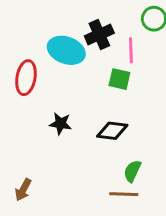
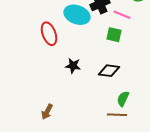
pink line: (131, 50) -> (122, 15), turned -66
red ellipse: (26, 78) -> (49, 34), turned -30

